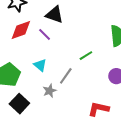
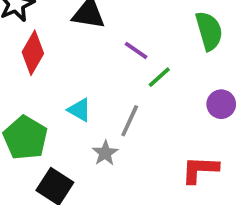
red diamond: (21, 30) -> (33, 53), turned -30
purple line: (45, 34) -> (136, 50), moved

